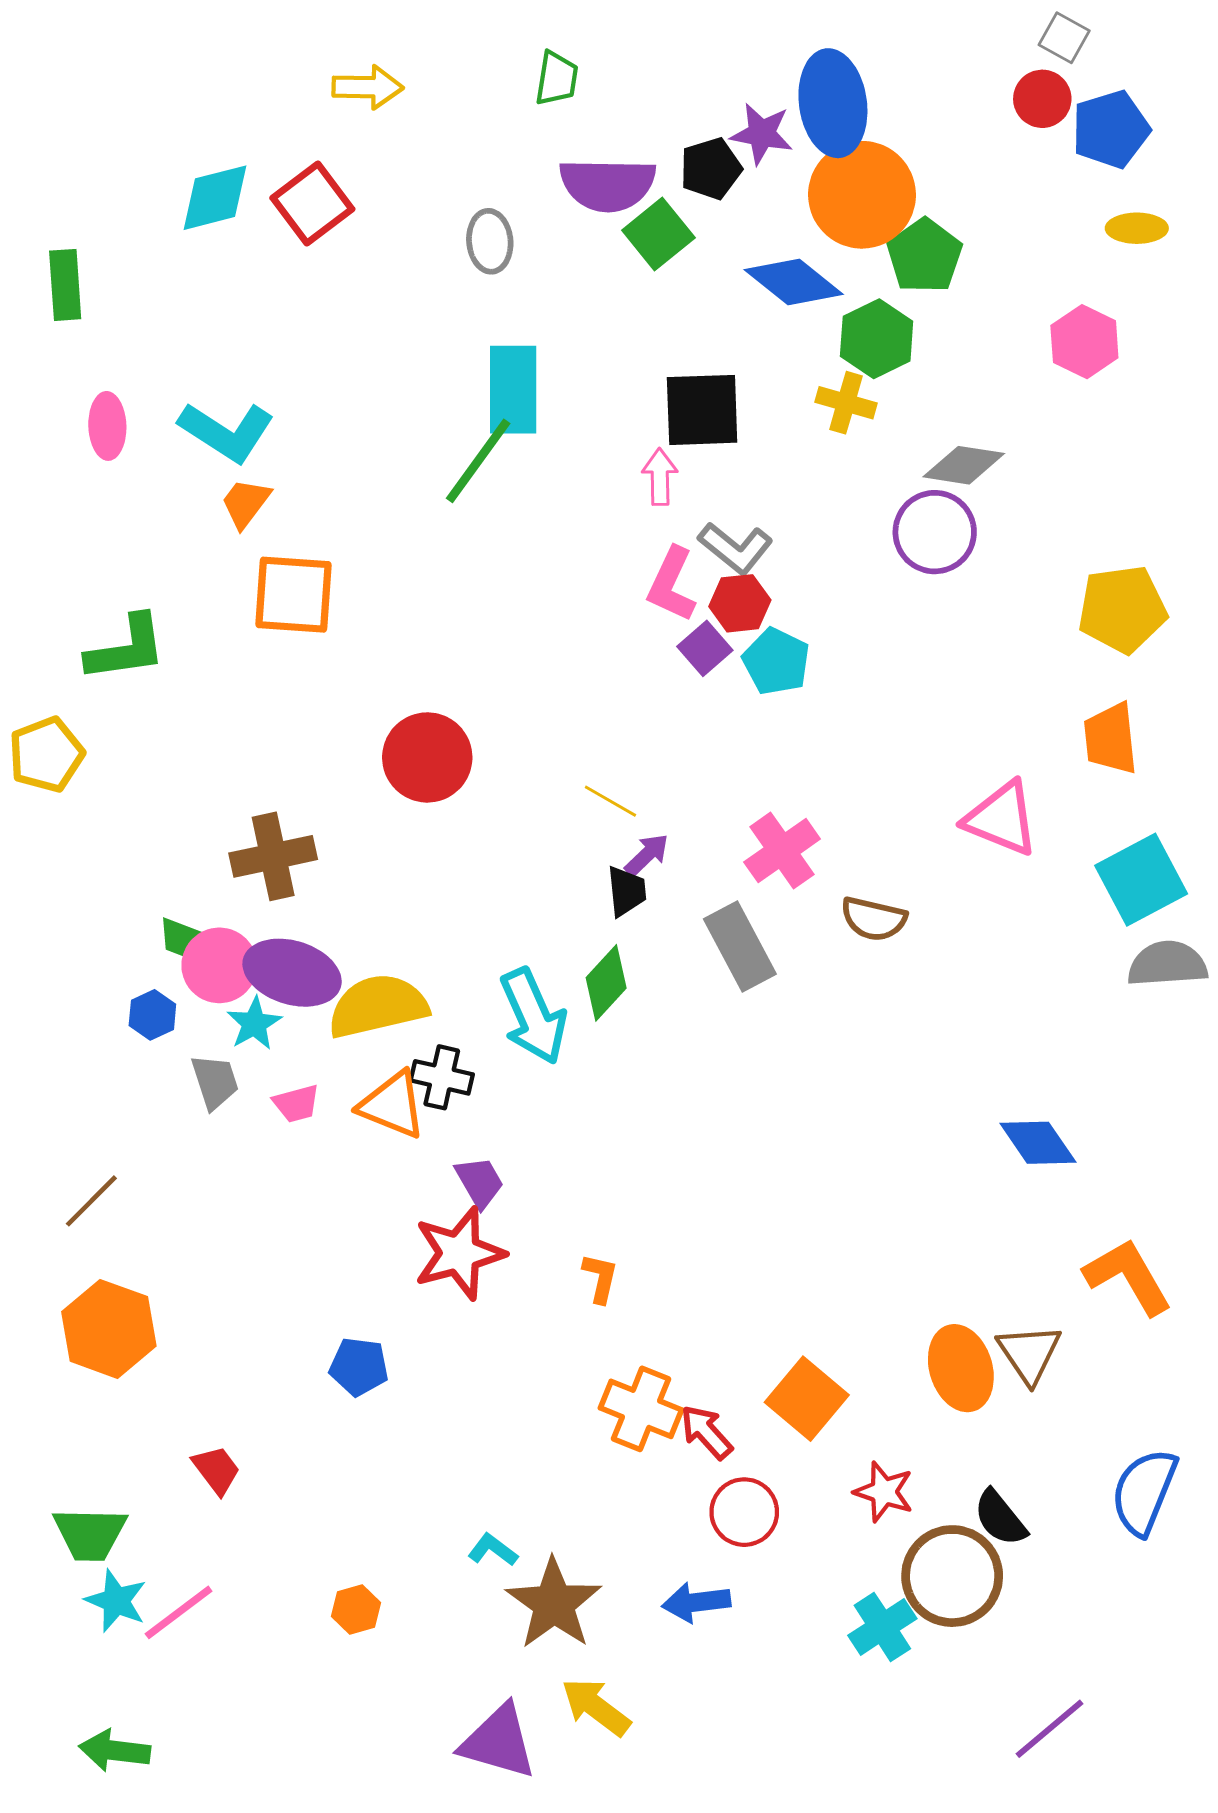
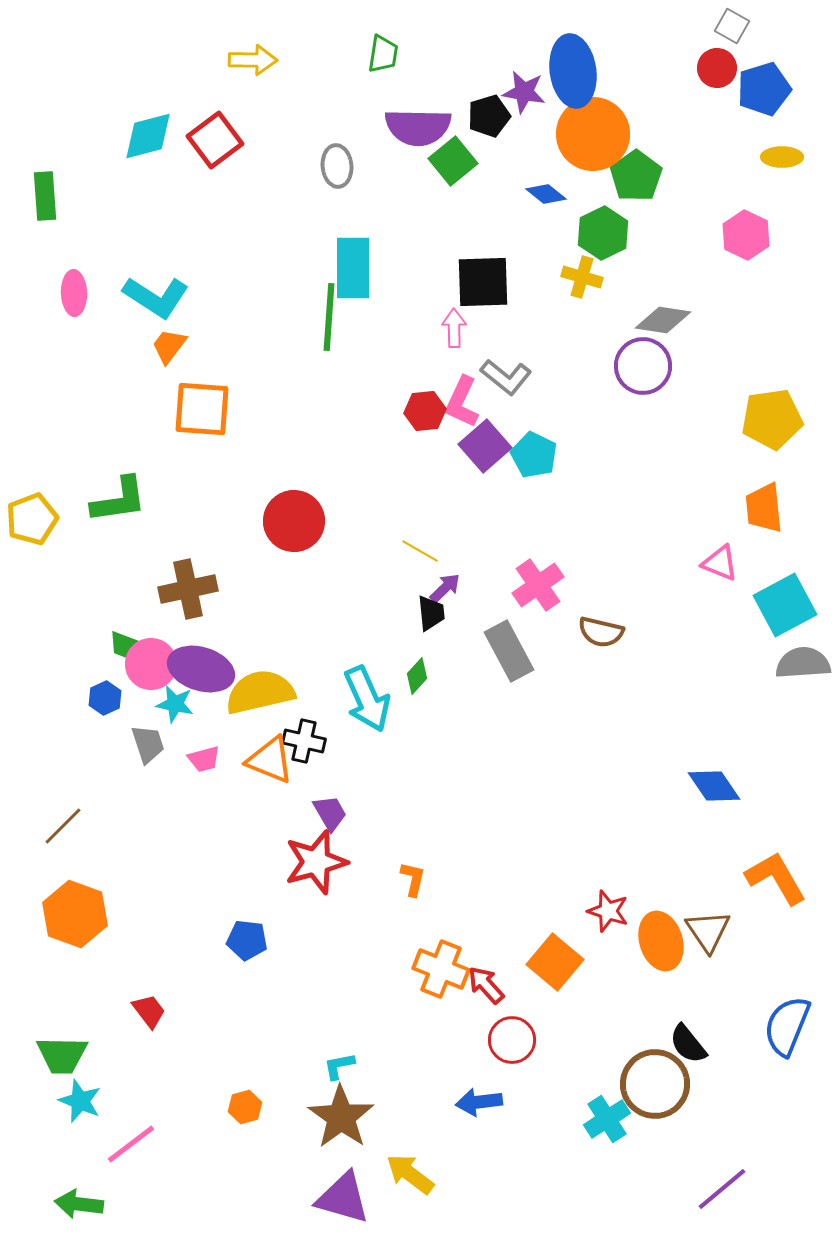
blue diamond: (794, 282) -> (546, 194), size x0.6
green line: (478, 461) -> (329, 317), turned -32
red hexagon: (740, 603) -> (425, 411), moved
green L-shape: (126, 648) -> (119, 500), moved
purple square: (705, 648) -> (485, 446), size x1.4
pink triangle: (1002, 819) -> (720, 563), moved, size x0.7
green diamond: (606, 983) -> (417, 676), size x0.7
cyan star: (254, 1024) -> (175, 704), turned -30
red star: (884, 1492) -> (608, 911), moved
cyan L-shape: (493, 1550) -> (339, 1066), turned -48
brown star: (554, 1604) -> (341, 1117), moved
pink line: (179, 1612) -> (131, 1144), moved

